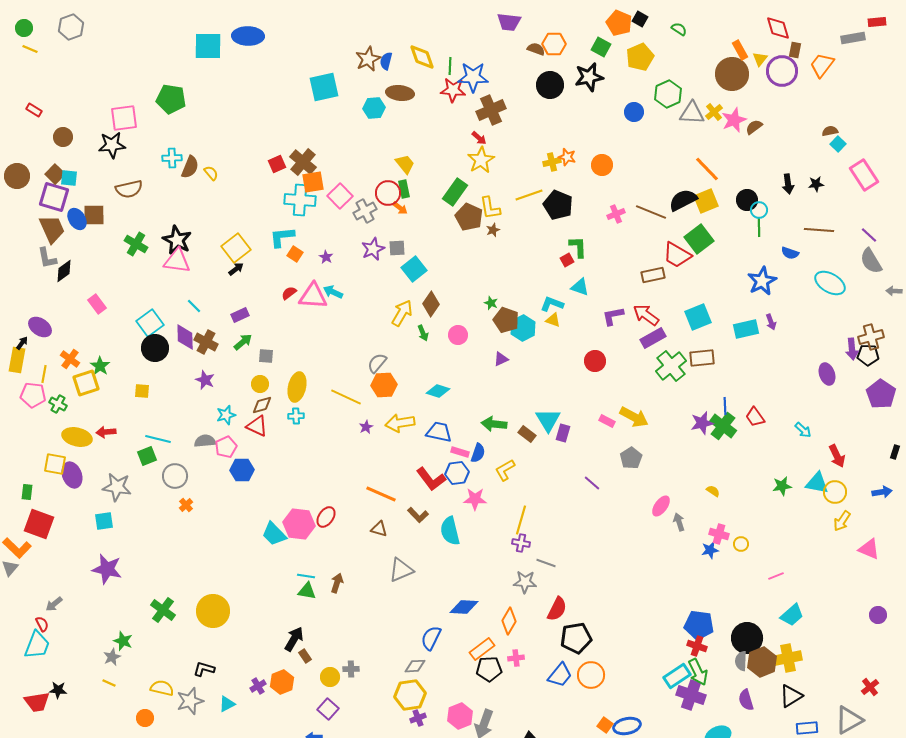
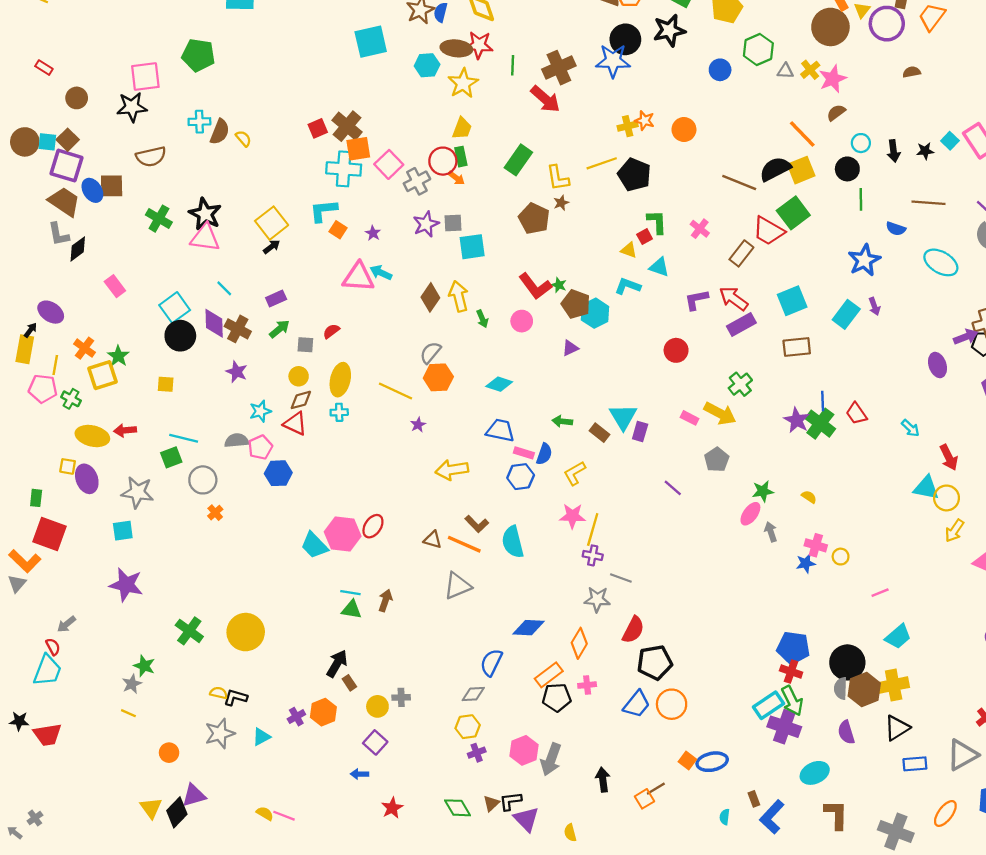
green line: (450, 66) -> (513, 65), moved
blue star: (473, 77) -> (613, 61), moved
red star: (453, 90) -> (479, 45), moved
gray triangle: (692, 113) -> (785, 71), size x0.6
brown semicircle: (754, 127) -> (836, 113), moved
brown semicircle: (830, 131) -> (912, 72), moved
red arrow: (479, 138) -> (545, 99), size x1.8
cyan square: (838, 144) -> (950, 141), moved
yellow star: (481, 160) -> (463, 83), moved
yellow trapezoid: (405, 164) -> (462, 128), turned 60
cyan square: (69, 178) -> (47, 142), moved
cyan circle: (759, 210) -> (861, 143), moved
pink cross: (616, 214) -> (700, 229), moved, turned -30
brown pentagon: (469, 217) -> (534, 219), moved
brown trapezoid: (52, 229) -> (64, 202), turned -32
cyan square: (414, 269) -> (472, 247), turned 30
brown rectangle: (653, 275) -> (741, 253), turned -40
red semicircle: (289, 293) -> (331, 331), moved
brown diamond: (431, 304) -> (430, 297), moved
yellow arrow: (402, 313) -> (459, 296), turned -44
yellow triangle: (553, 320) -> (629, 250), moved
cyan rectangle: (746, 329) -> (846, 314), turned -40
purple arrow: (852, 349) -> (966, 337), turned -105
green cross: (671, 366) -> (740, 384), moved, size x0.7
yellow arrow: (400, 423) -> (452, 470), moved
purple star: (702, 423) -> (797, 420), turned -30
green arrow: (494, 424) -> (562, 421), size x0.7
yellow square: (55, 464) -> (68, 466), size x0.7
red L-shape: (431, 479) -> (535, 286), moved
green star: (782, 486) -> (763, 491), moved
orange line: (381, 494) -> (464, 544), moved
pink star: (475, 499) -> (572, 516), moved
yellow semicircle: (162, 688) -> (219, 693), moved, size x0.7
black star: (58, 690) -> (19, 721), moved
yellow hexagon: (410, 695) -> (468, 727), size x0.7

